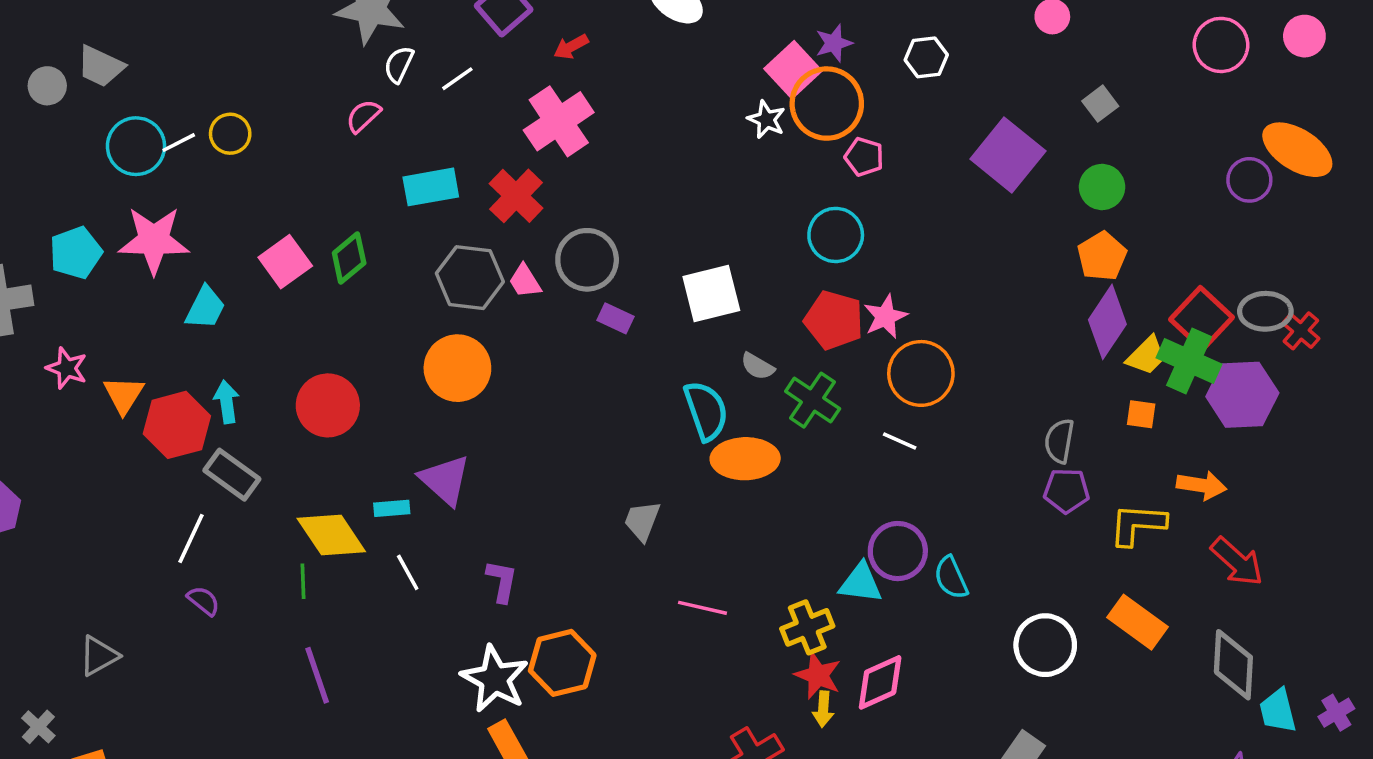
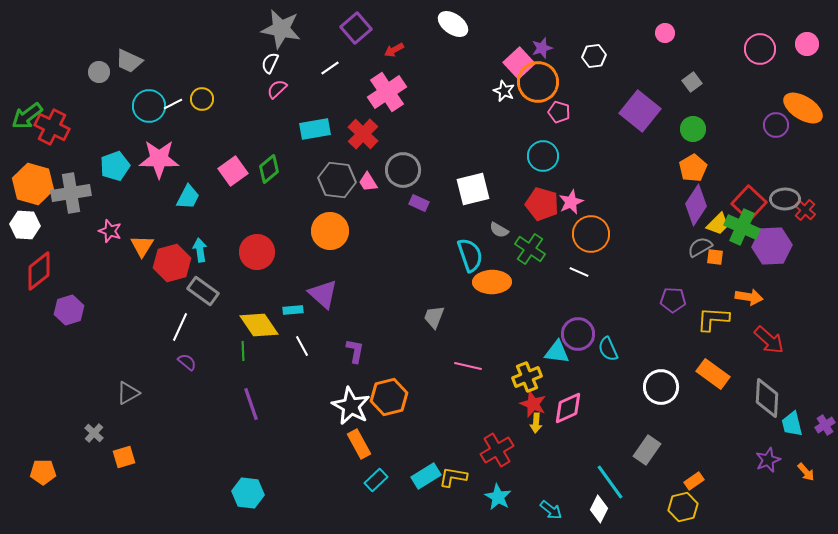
white semicircle: (399, 64) -> (270, 63), moved
gray semicircle: (1059, 441) -> (700, 247), moved, turned 50

